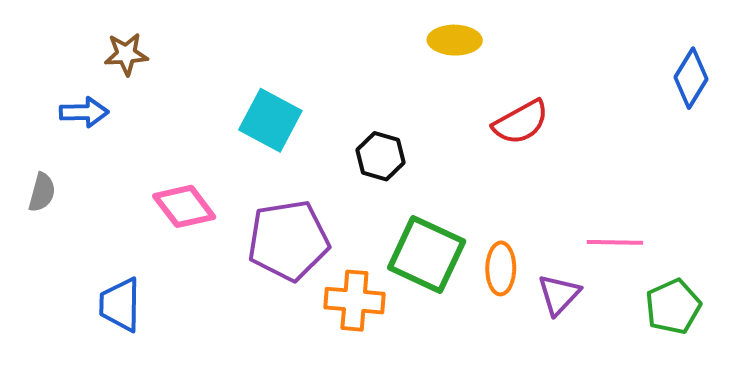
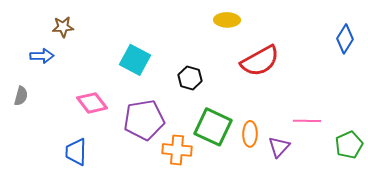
red semicircle: (521, 122) -> (260, 61), size x1.4
blue trapezoid: (120, 305) -> (76, 152), moved
green pentagon: (673, 307) -> (349, 145), moved

